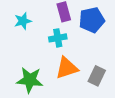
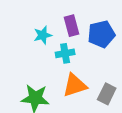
cyan star: (23, 21) -> (43, 35), moved

